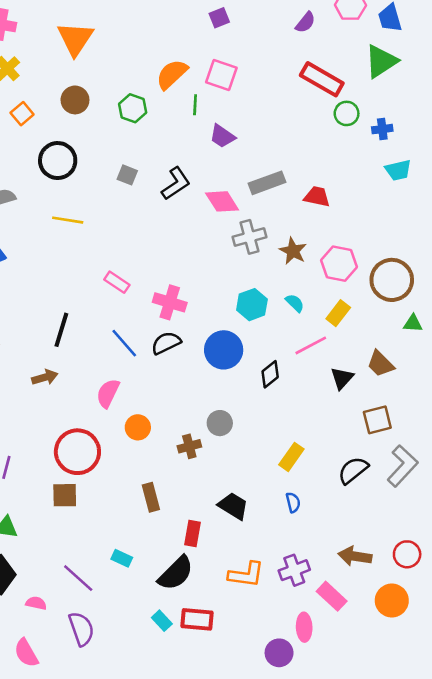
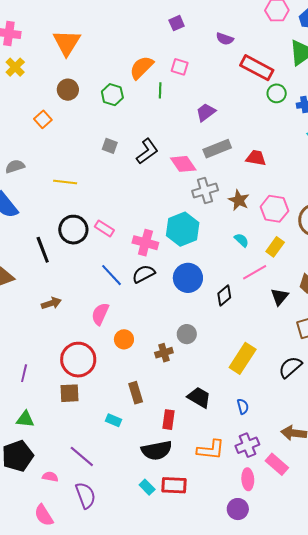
purple semicircle: (305, 22) -> (225, 39), moved, turned 72
pink square: (221, 75) -> (180, 67), size x0.7
orange square: (22, 114) -> (43, 119), moved
purple trapezoid: (222, 136) -> (206, 112), moved, turned 110
black circle: (58, 161) -> (73, 230), moved
cyan hexagon: (252, 305) -> (183, 229), moved, size x1.4
black line: (61, 330) -> (43, 250), moved, turned -36
yellow rectangle: (291, 457) -> (243, 358), size x1.4
blue semicircle: (293, 502) -> (243, 406), moved
cyan rectangle: (122, 558) -> (113, 420), moved
black semicircle: (176, 573) -> (157, 450), turned 36
pink ellipse: (304, 627) -> (248, 479), moved

